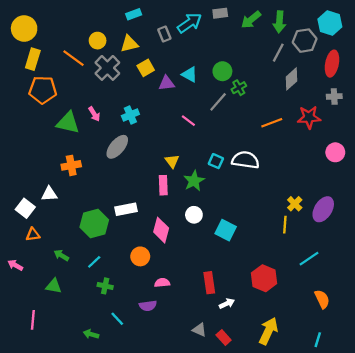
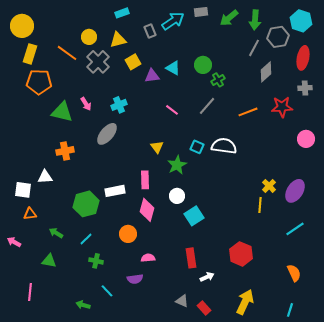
gray line: (218, 102) -> (207, 106), moved
pink rectangle: (163, 185) -> (145, 180), moved
white square: (25, 208) -> (23, 190), turned -30
cyan square: (226, 230) -> (194, 216), moved, turned 30
cyan line: (309, 259) -> (295, 229), moved

